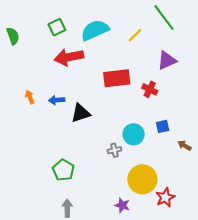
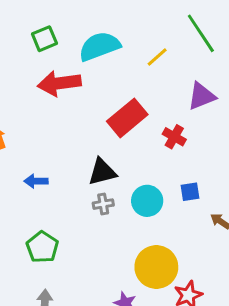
red rectangle: (117, 78) -> (127, 118), turned -36
blue arrow: (57, 100) -> (36, 181), moved
black triangle: (81, 113) -> (102, 172), moved
gray cross: (114, 150) -> (103, 204), moved

